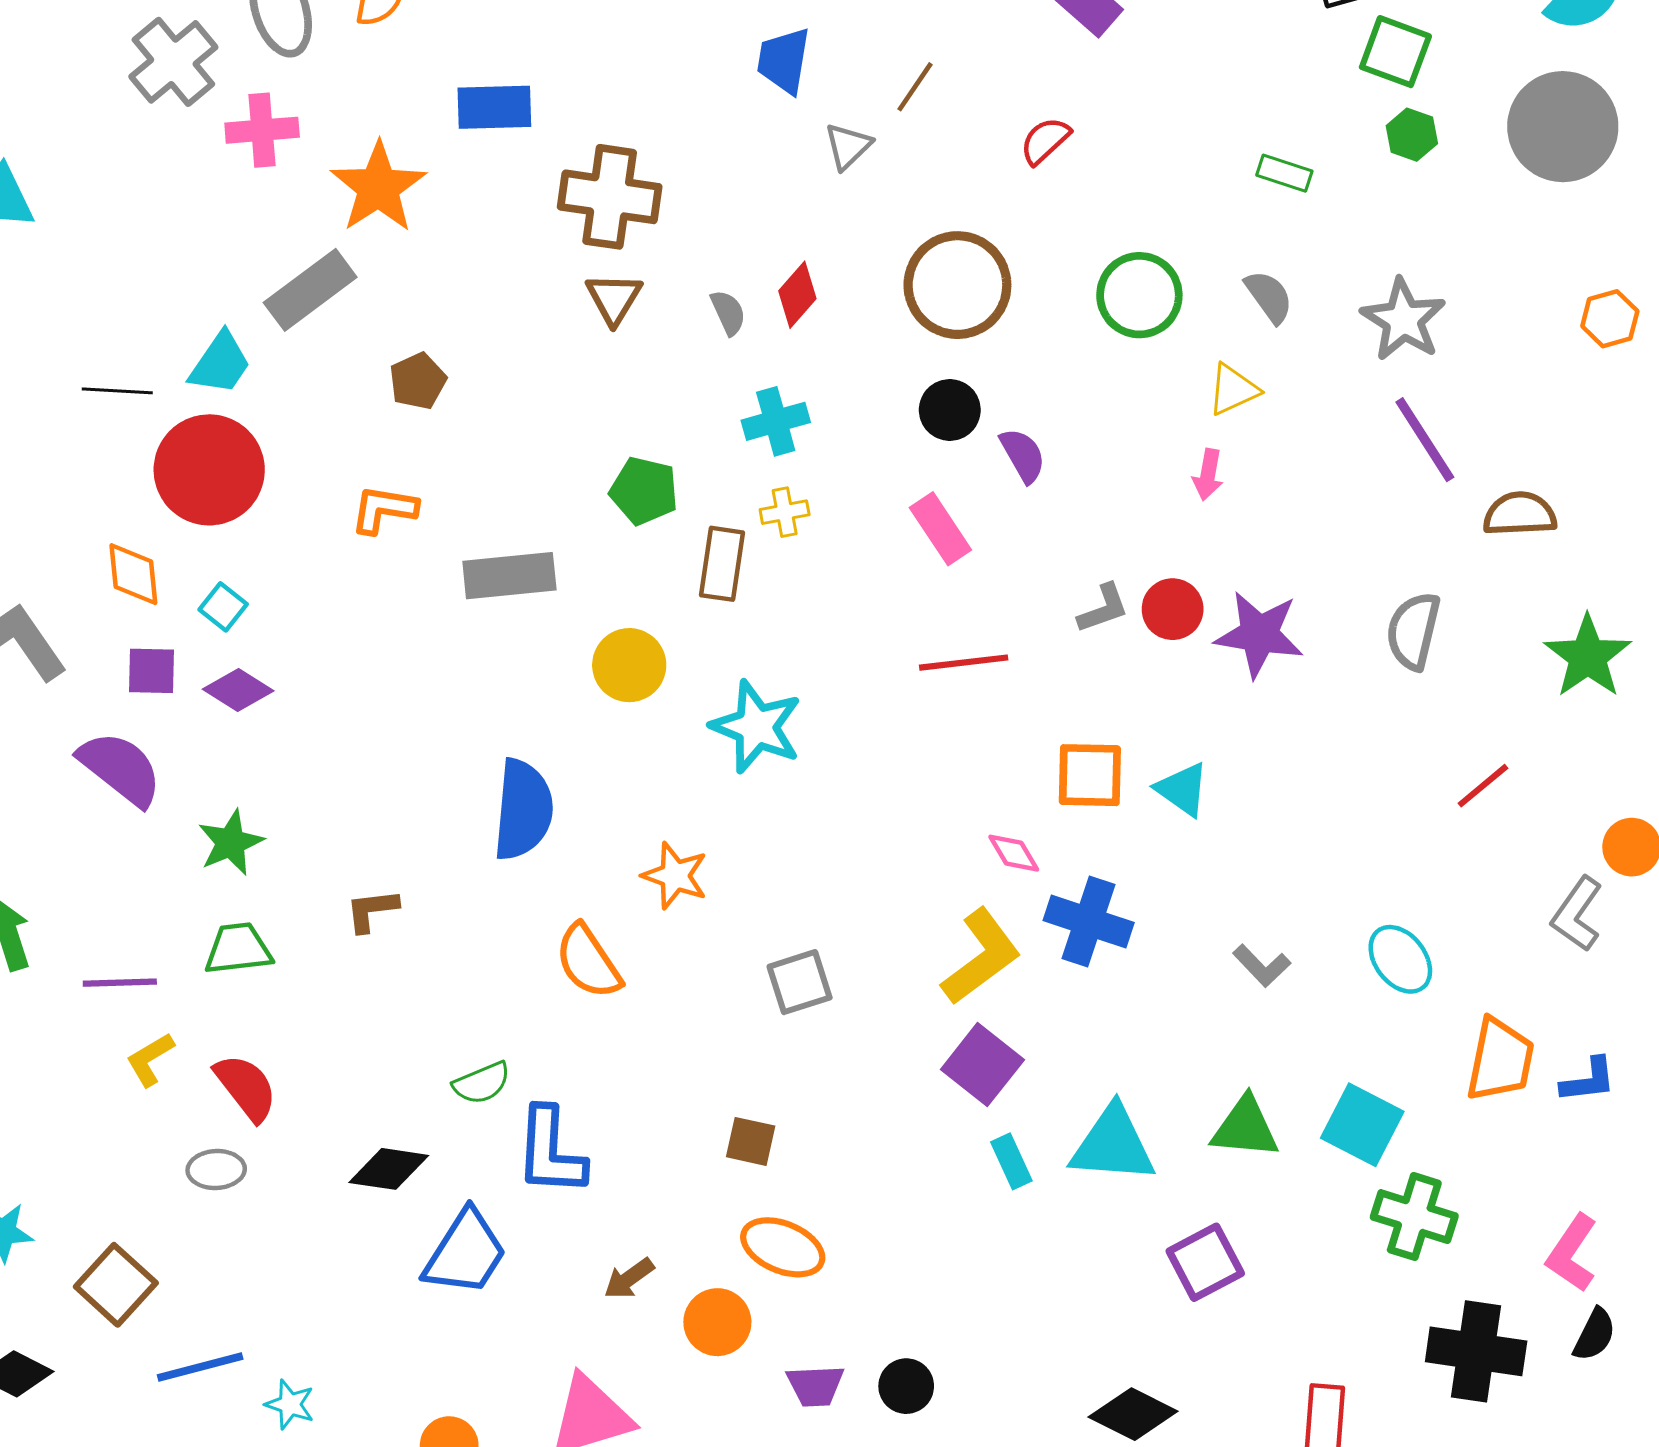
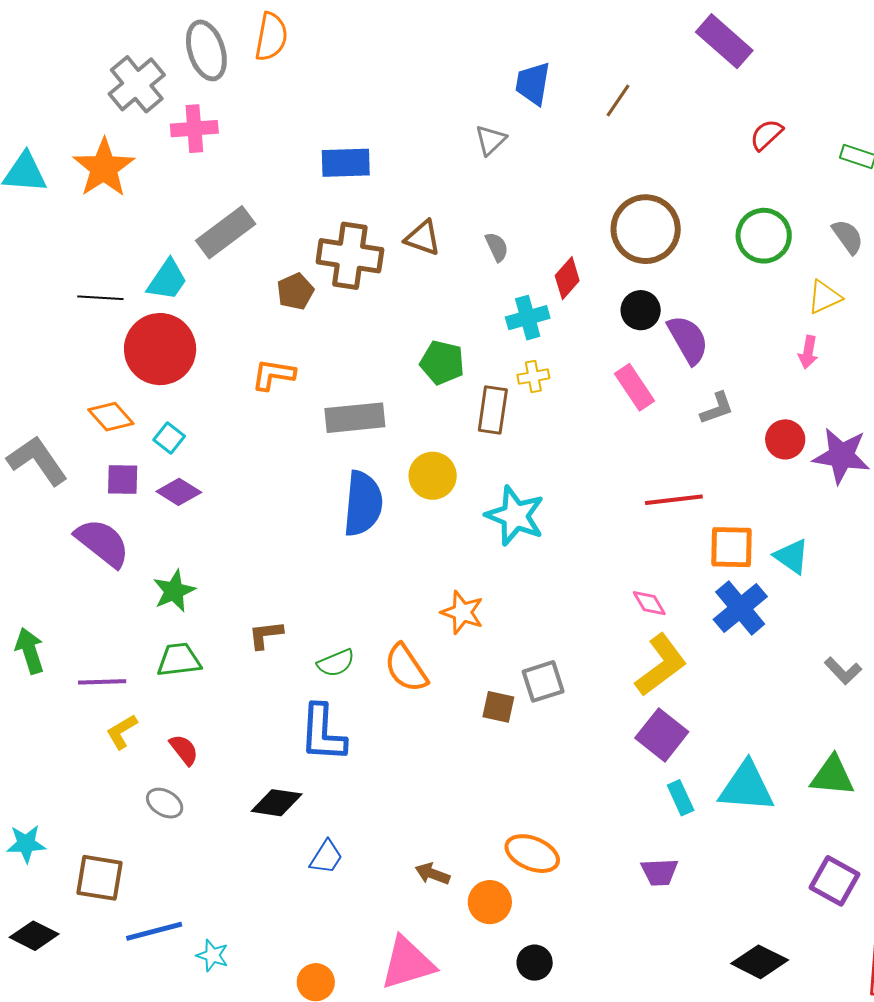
blue rectangle: (494, 107) -> (346, 163), moved
red semicircle: (1045, 141) -> (766, 135), moved
gray triangle: (848, 146) -> (491, 140), moved
orange star: (378, 187) -> (104, 168), moved
brown cross: (610, 197) -> (350, 256), moved
red diamond: (797, 295) -> (567, 278), moved
brown triangle: (614, 298) -> (423, 238), turned -42
purple semicircle: (1023, 455) -> (688, 340), size x1.4
orange diamond: (133, 574) -> (111, 417), turned -36
gray L-shape: (1103, 608) -> (717, 408), moved
red line: (964, 663) -> (674, 500), moved
blue semicircle: (523, 810) -> (363, 504), moved
pink diamond: (1014, 853) -> (649, 603), moved
blue cross: (1089, 922) -> (740, 608), moved, turned 32
green semicircle: (482, 1083) -> (336, 663), moved
red semicircle: (246, 1087) -> (184, 750), size x0.7
brown square: (751, 1141) -> (498, 707), moved
blue L-shape: (550, 1152) -> (323, 733), moved
gray ellipse: (216, 1170) -> (165, 803), turned 33
blue trapezoid: (465, 1253) -> (326, 857), size x0.6
purple square: (1205, 1262) -> (835, 881), moved, turned -33
brown arrow: (629, 1279) -> (432, 874), turned 56
brown square: (116, 1285) -> (99, 878), turned -33
purple trapezoid: (815, 1386) -> (659, 872), moved
black circle: (906, 1386) -> (535, 963), moved

